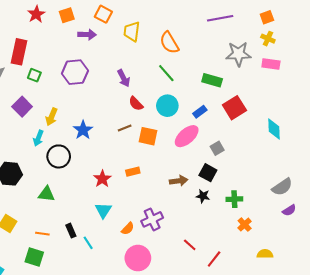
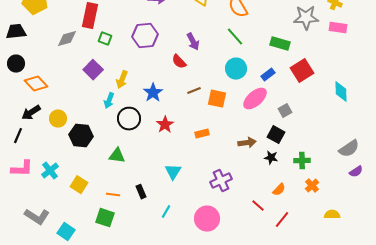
red semicircle: (136, 104) -> (179, 62), moved
red star: (102, 179) -> (165, 125), moved
orange semicircle: (128, 229) -> (279, 190), moved
cyan line: (88, 243) -> (166, 212), moved, turned 64

